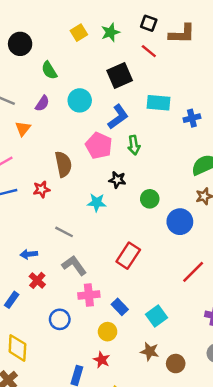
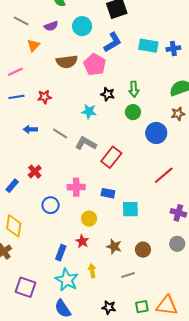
purple semicircle: (42, 103) -> (51, 26), turned 32
cyan rectangle: (159, 103) -> (148, 46), moved
green arrow: (134, 145) -> (134, 89), moved
brown semicircle: (63, 164) -> (67, 62), moved, turned 90
blue arrow: (29, 254) -> (30, 129), moved
gray L-shape: (74, 265) -> (86, 143), moved, turned -30
blue rectangle: (120, 307) -> (108, 193), moved, turned -40
cyan square: (156, 316) -> (130, 209), turned 30
brown star: (150, 351) -> (114, 246), moved

